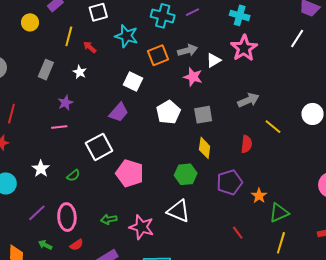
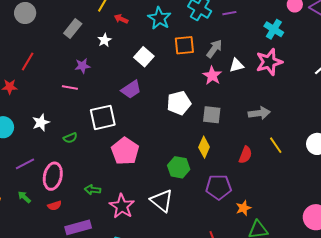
red arrow: (90, 47) -> (121, 19), turned -32
gray arrow: (188, 50) -> (214, 49), turned -54
white square: (133, 82) -> (144, 57), moved

